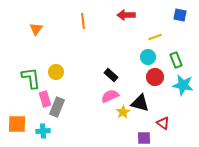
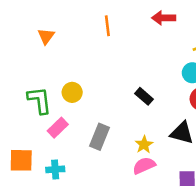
pink semicircle: (110, 96) -> (144, 166), moved
pink rectangle: (45, 99) -> (58, 128), turned 63
gray rectangle: (57, 107) -> (100, 137), moved
yellow star: (123, 112) -> (144, 145), moved

